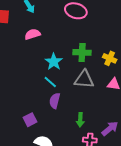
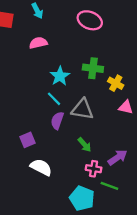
yellow cross: (110, 58) -> (116, 83), moved
gray triangle: (84, 79) -> (82, 109), moved
green arrow: (80, 120) -> (85, 145), turned -48

